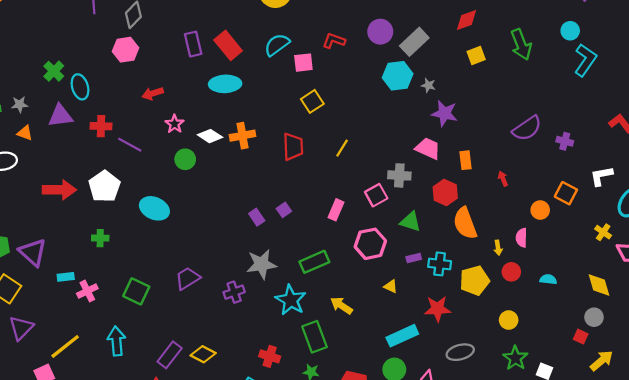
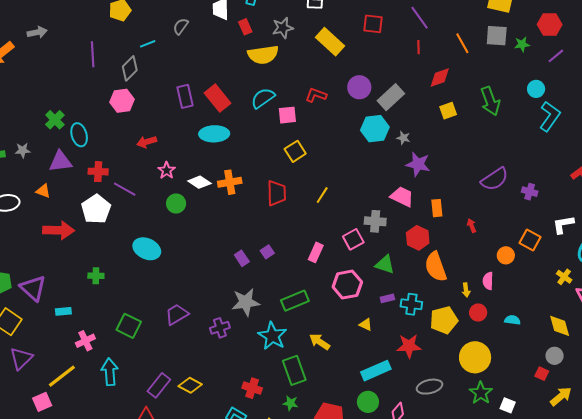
orange triangle: (25, 133) -> (43, 191), moved
white pentagon: (104, 186) -> (96, 209), moved
pink cross: (87, 291) -> (85, 341), moved
yellow circle: (509, 320) -> (475, 357), size x1.8

